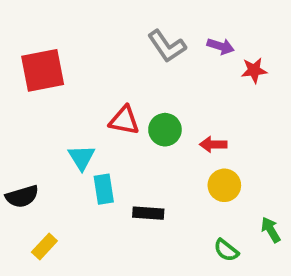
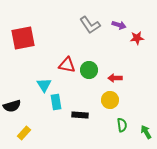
yellow circle: (224, 185) -> (110, 100), moved
green arrow: (271, 230) -> (146, 132), moved
green semicircle: (226, 250) -> (122, 125), moved, turned -136

